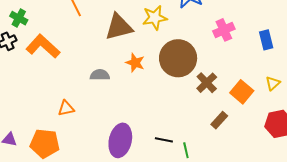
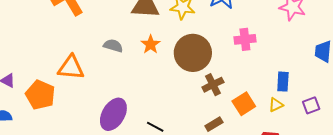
blue rectangle: (266, 40) -> (283, 82), moved
orange triangle: (66, 108) -> (71, 68), size x1.6

